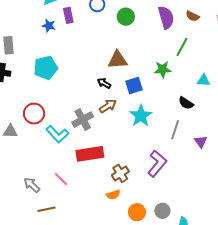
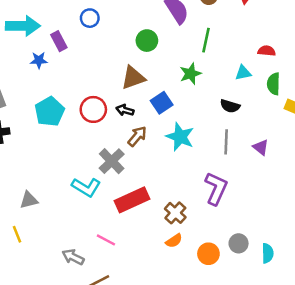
green circle: (126, 17) -> (147, 41), moved
red circle: (34, 114) -> (93, 109), moved

